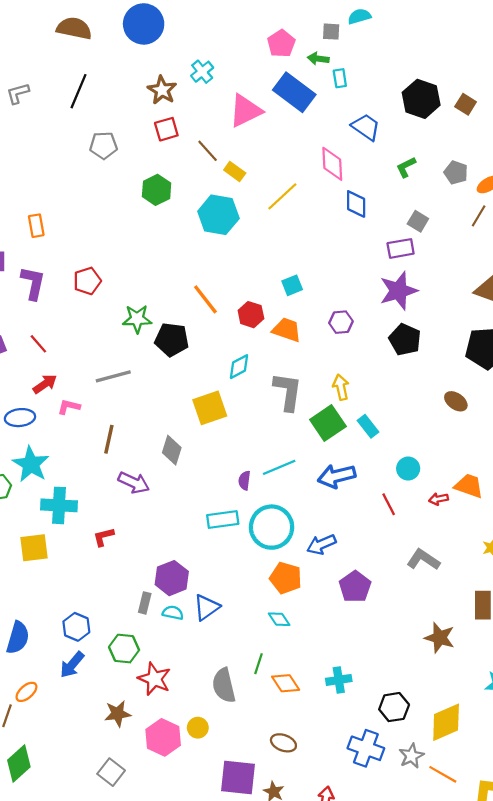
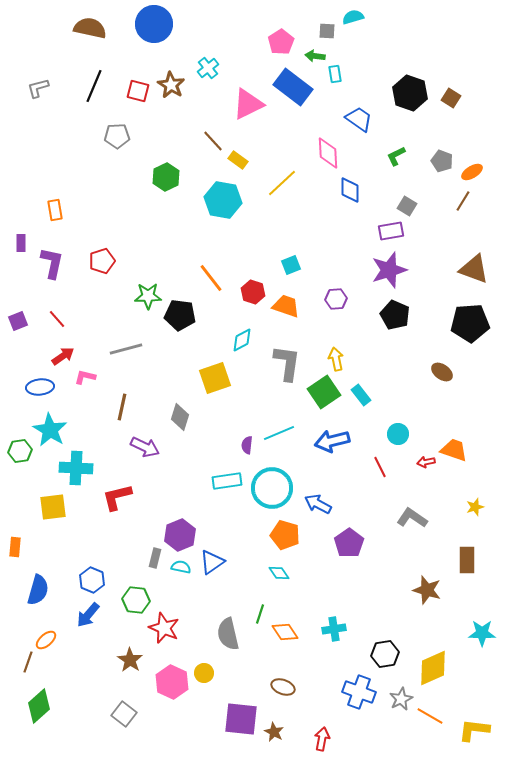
red square: (166, 129) -> (138, 91), moved, turned 30
red L-shape: (103, 537) -> (117, 497), size x1.5
blue arrow: (321, 544) -> (318, 504), turned 52
brown star: (118, 714) -> (130, 660), turned -30

